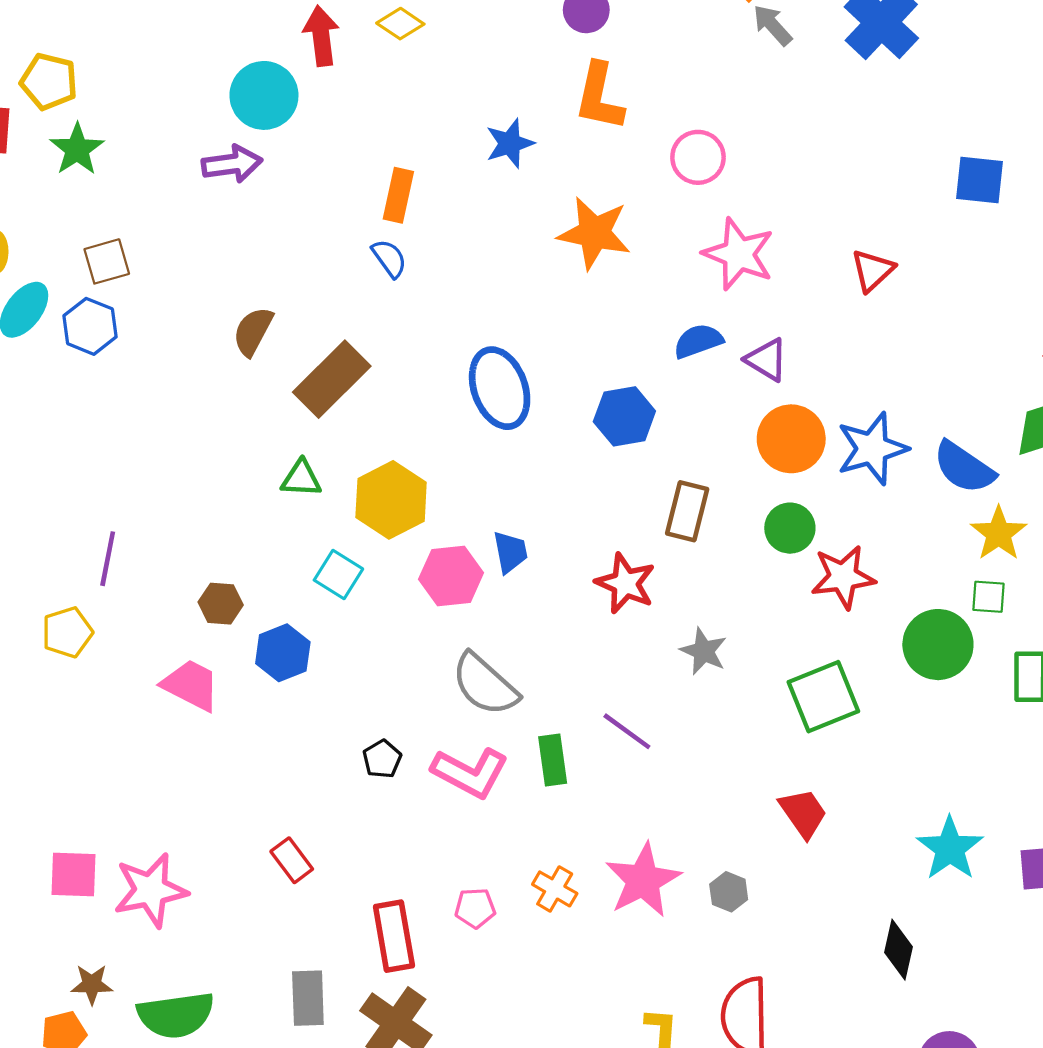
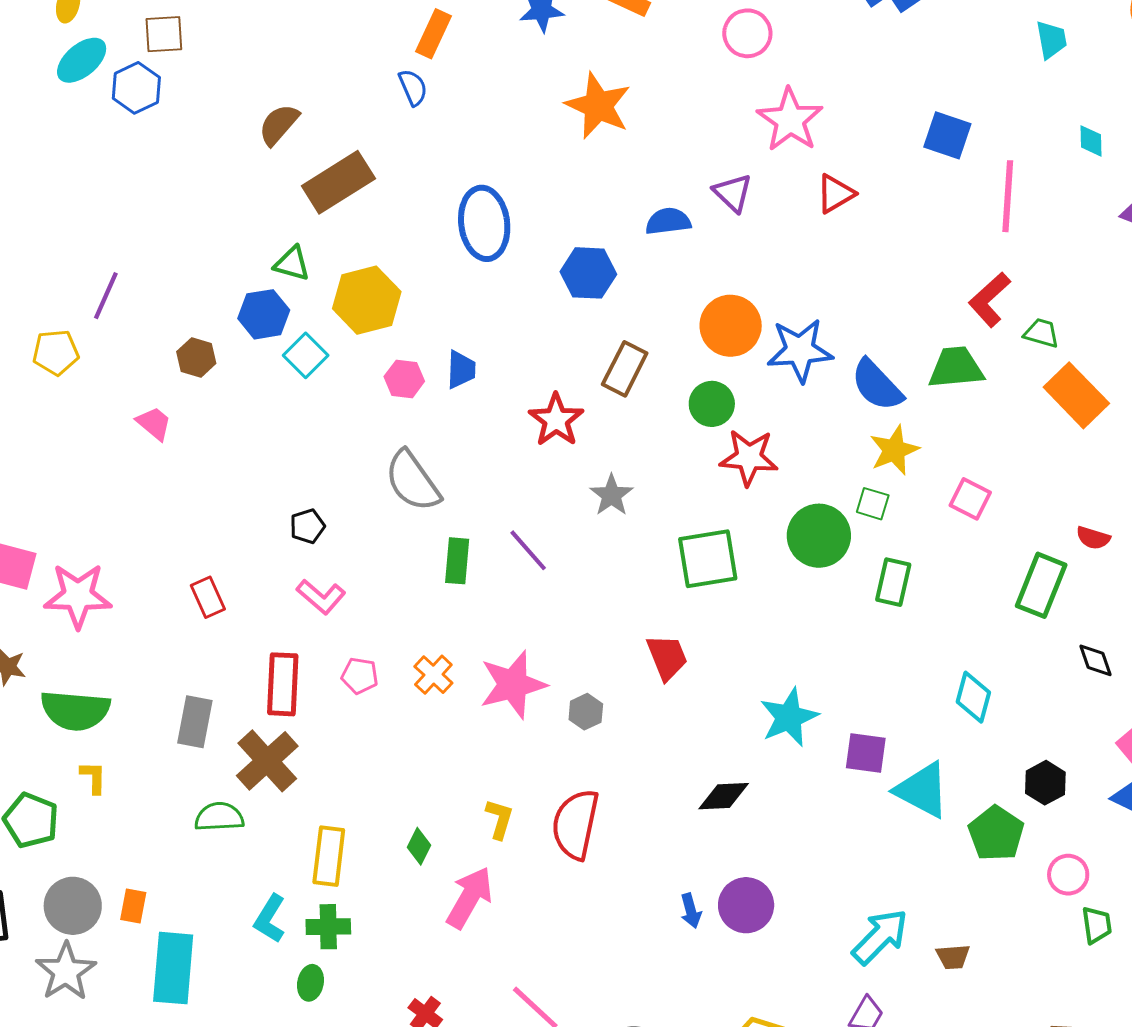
pink circle: (698, 157) -> (747, 33), moved
pink star: (739, 254) -> (790, 120), moved
purple triangle: (767, 360) -> (733, 193), moved
pink hexagon: (451, 576) -> (404, 379), size x0.7
blue hexagon: (283, 653) -> (264, 314), moved
pink trapezoid: (191, 685) -> (154, 423), size x0.7
pink L-shape: (470, 773) -> (321, 597), moved, size x0.7
black diamond: (898, 950) -> (724, 796), turned 62

